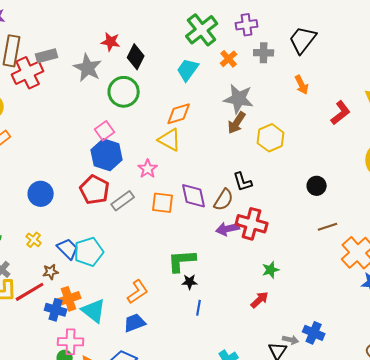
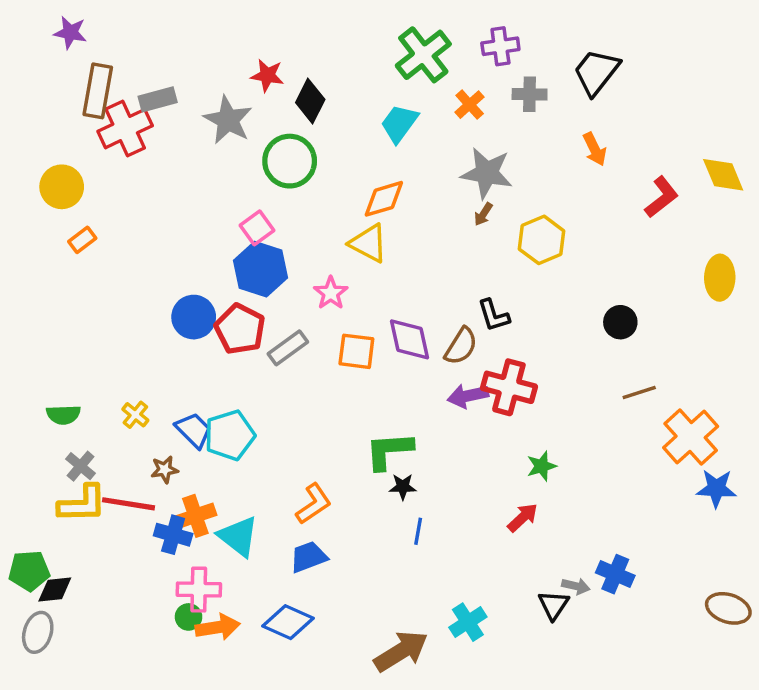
brown arrow: (237, 123) -> (483, 214), size x0.6
blue circle: (41, 194) -> (194, 317), moved
red line: (30, 292) -> (129, 504), turned 40

